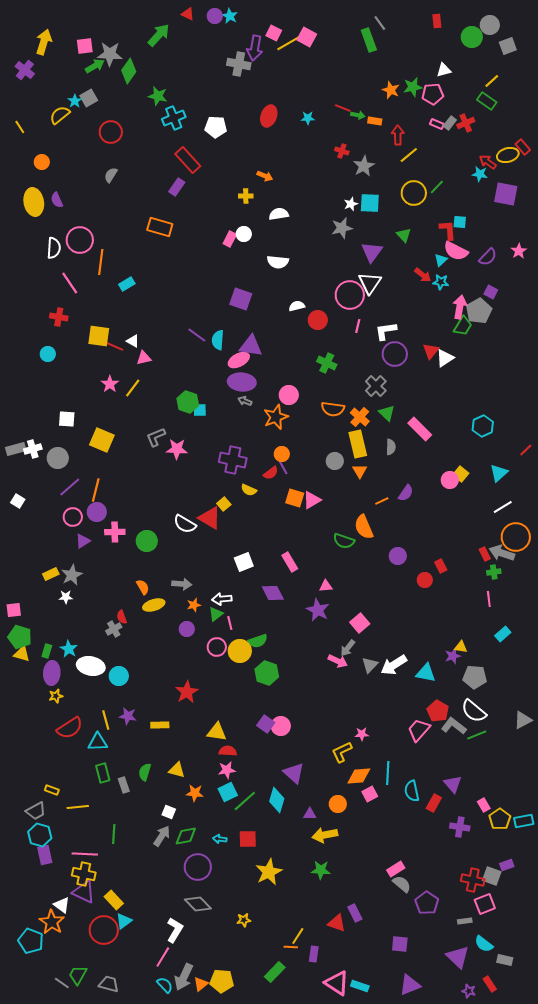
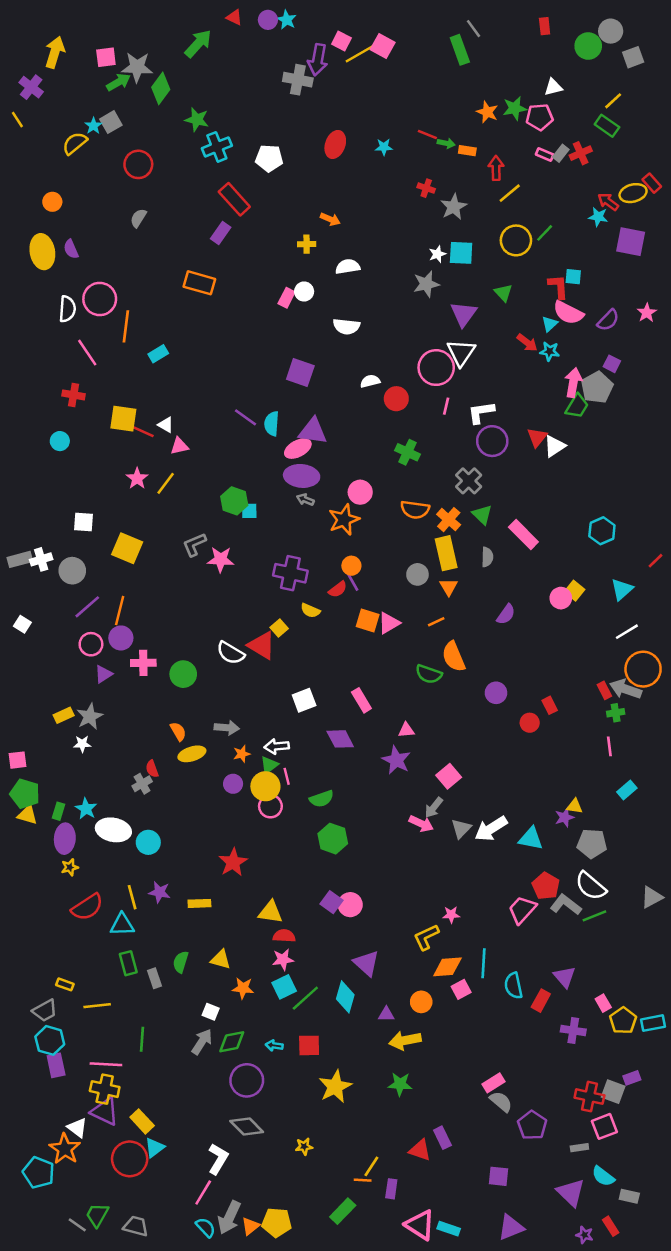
yellow line: (20, 127) -> (17, 120), moved
orange line: (382, 501) -> (436, 622), moved
yellow circle: (240, 651) -> (265, 786), moved

